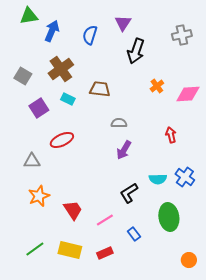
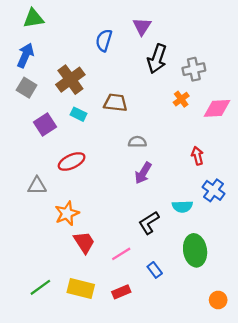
blue arrow: (52, 31) -> (25, 55), moved
gray cross: (182, 35) -> (194, 69), moved
blue cross: (185, 177) -> (214, 190), moved
orange star: (39, 196) -> (67, 213), moved

